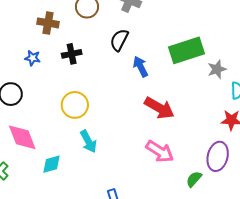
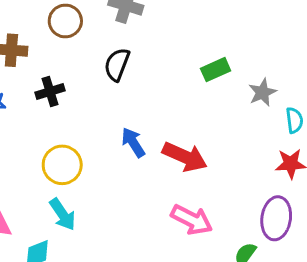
green rectangle: (186, 50) -> (216, 70), size x0.6
blue arrow: (140, 67) -> (133, 142), moved
cyan arrow: (88, 141) -> (62, 214), moved

